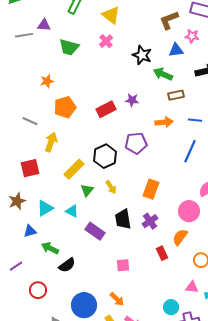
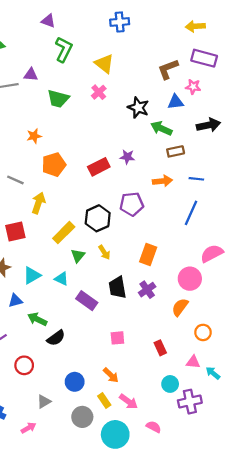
red rectangle: (162, 253) -> (160, 348), moved
blue circle: (84, 305) -> (75, 382), size x0.7

